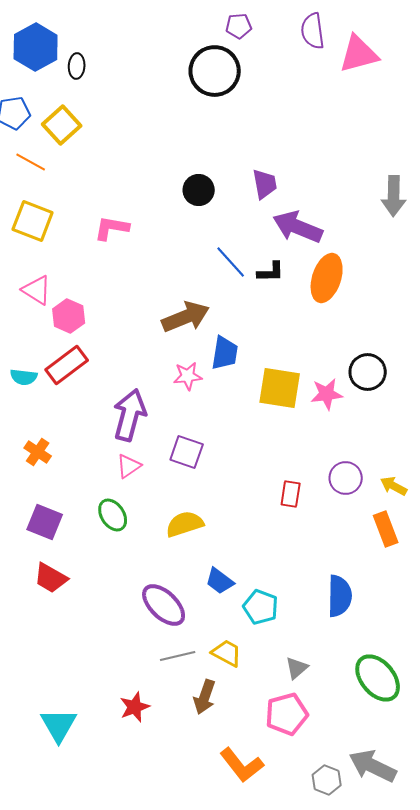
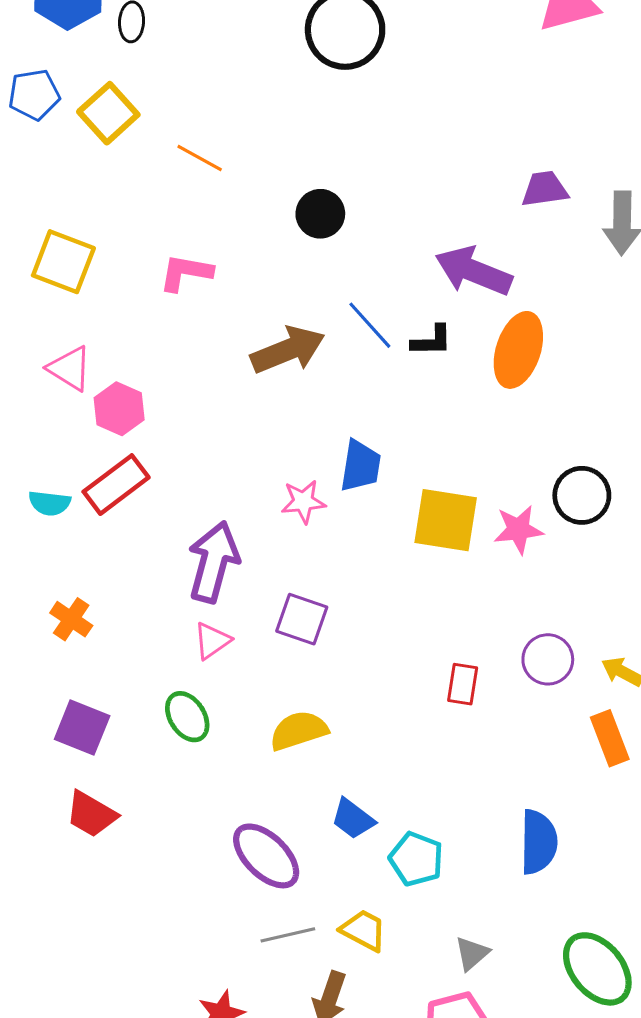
orange line: (31, 162) -> (200, 158), moved
purple trapezoid: (265, 184) -> (545, 189), moved, turned -88
brown arrow: (186, 317) -> (288, 350), moved

